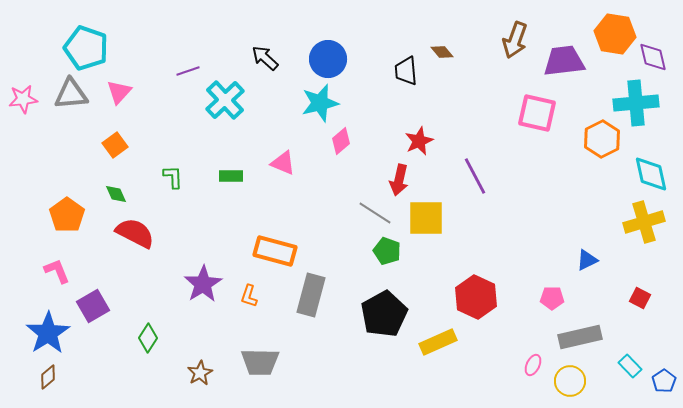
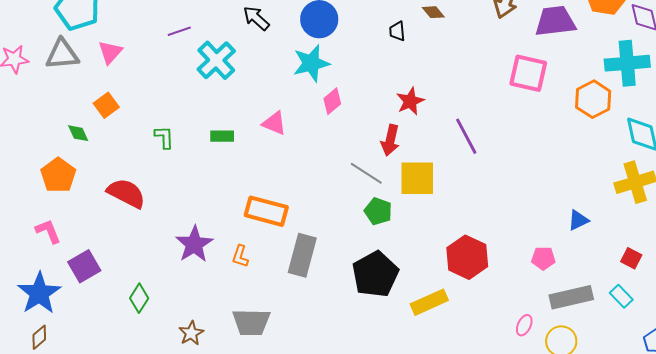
black trapezoid: (406, 71) -> (397, 31), size x0.7
green diamond: (116, 194) -> (78, 133), moved
cyan rectangle: (630, 366) -> (621, 296), moved

